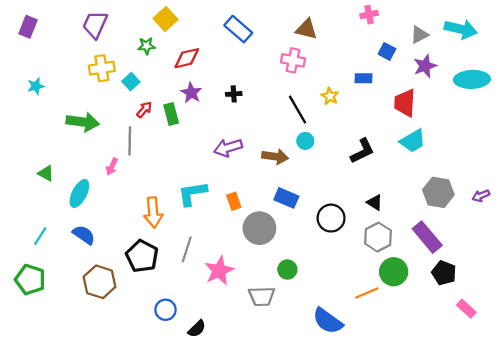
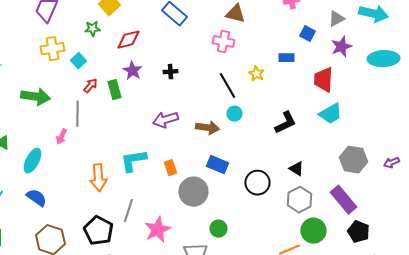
black pentagon: (142, 256) -> (98, 231), moved

